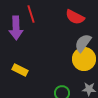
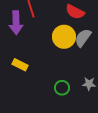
yellow circle: (84, 59) -> (64, 37), moved

